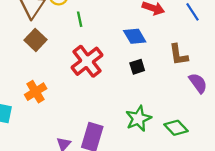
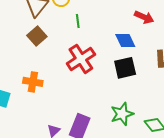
black square: (137, 67) -> (125, 68), size x1.6
orange cross: (36, 92) -> (33, 82), turned 36

